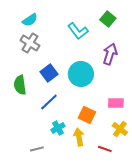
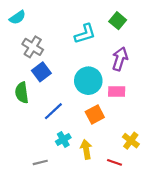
cyan semicircle: (30, 20) -> (17, 17), moved
cyan L-shape: (78, 31) -> (85, 34), turned -70
blue square: (49, 73) -> (41, 72), moved
pink rectangle: (116, 103) -> (117, 92), moved
orange square: (87, 115) -> (95, 114), moved, turned 36

